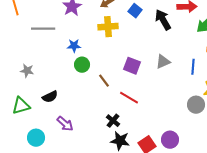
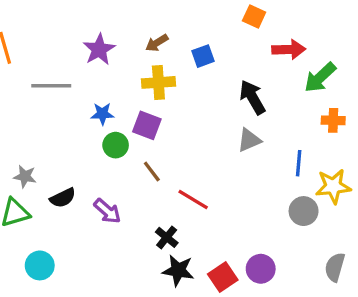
blue square: (135, 11) -> (203, 56), turned 32
black arrow: (163, 20) -> (252, 97), moved
purple square: (132, 66) -> (147, 125), moved
blue line: (193, 67) -> (299, 163), moved
gray star: (27, 71) -> (25, 176), moved
purple arrow: (65, 124) -> (107, 211), moved

